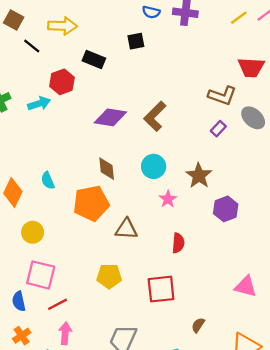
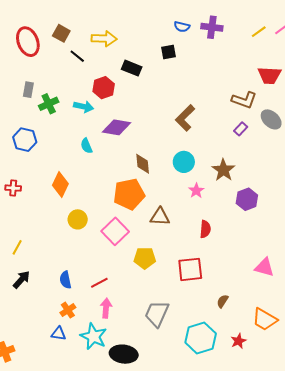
cyan arrow: (39, 104) -> (84, 107), turned 30
purple diamond: (110, 117) -> (116, 127), moved
cyan semicircle: (48, 180) -> (86, 146), moved
pink square: (41, 275) -> (115, 231), moved, turned 32

